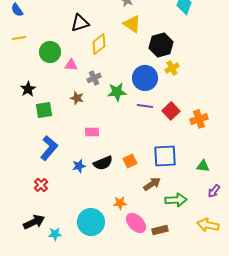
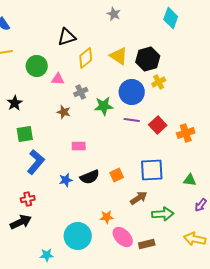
yellow triangle: (132, 24) -> (119, 56), moved
green square: (44, 110) -> (25, 134), moved
red cross: (41, 185) -> (28, 199), turned 32
black arrow: (34, 222) -> (21, 222), moved
cyan star: (55, 234) -> (47, 255), moved

